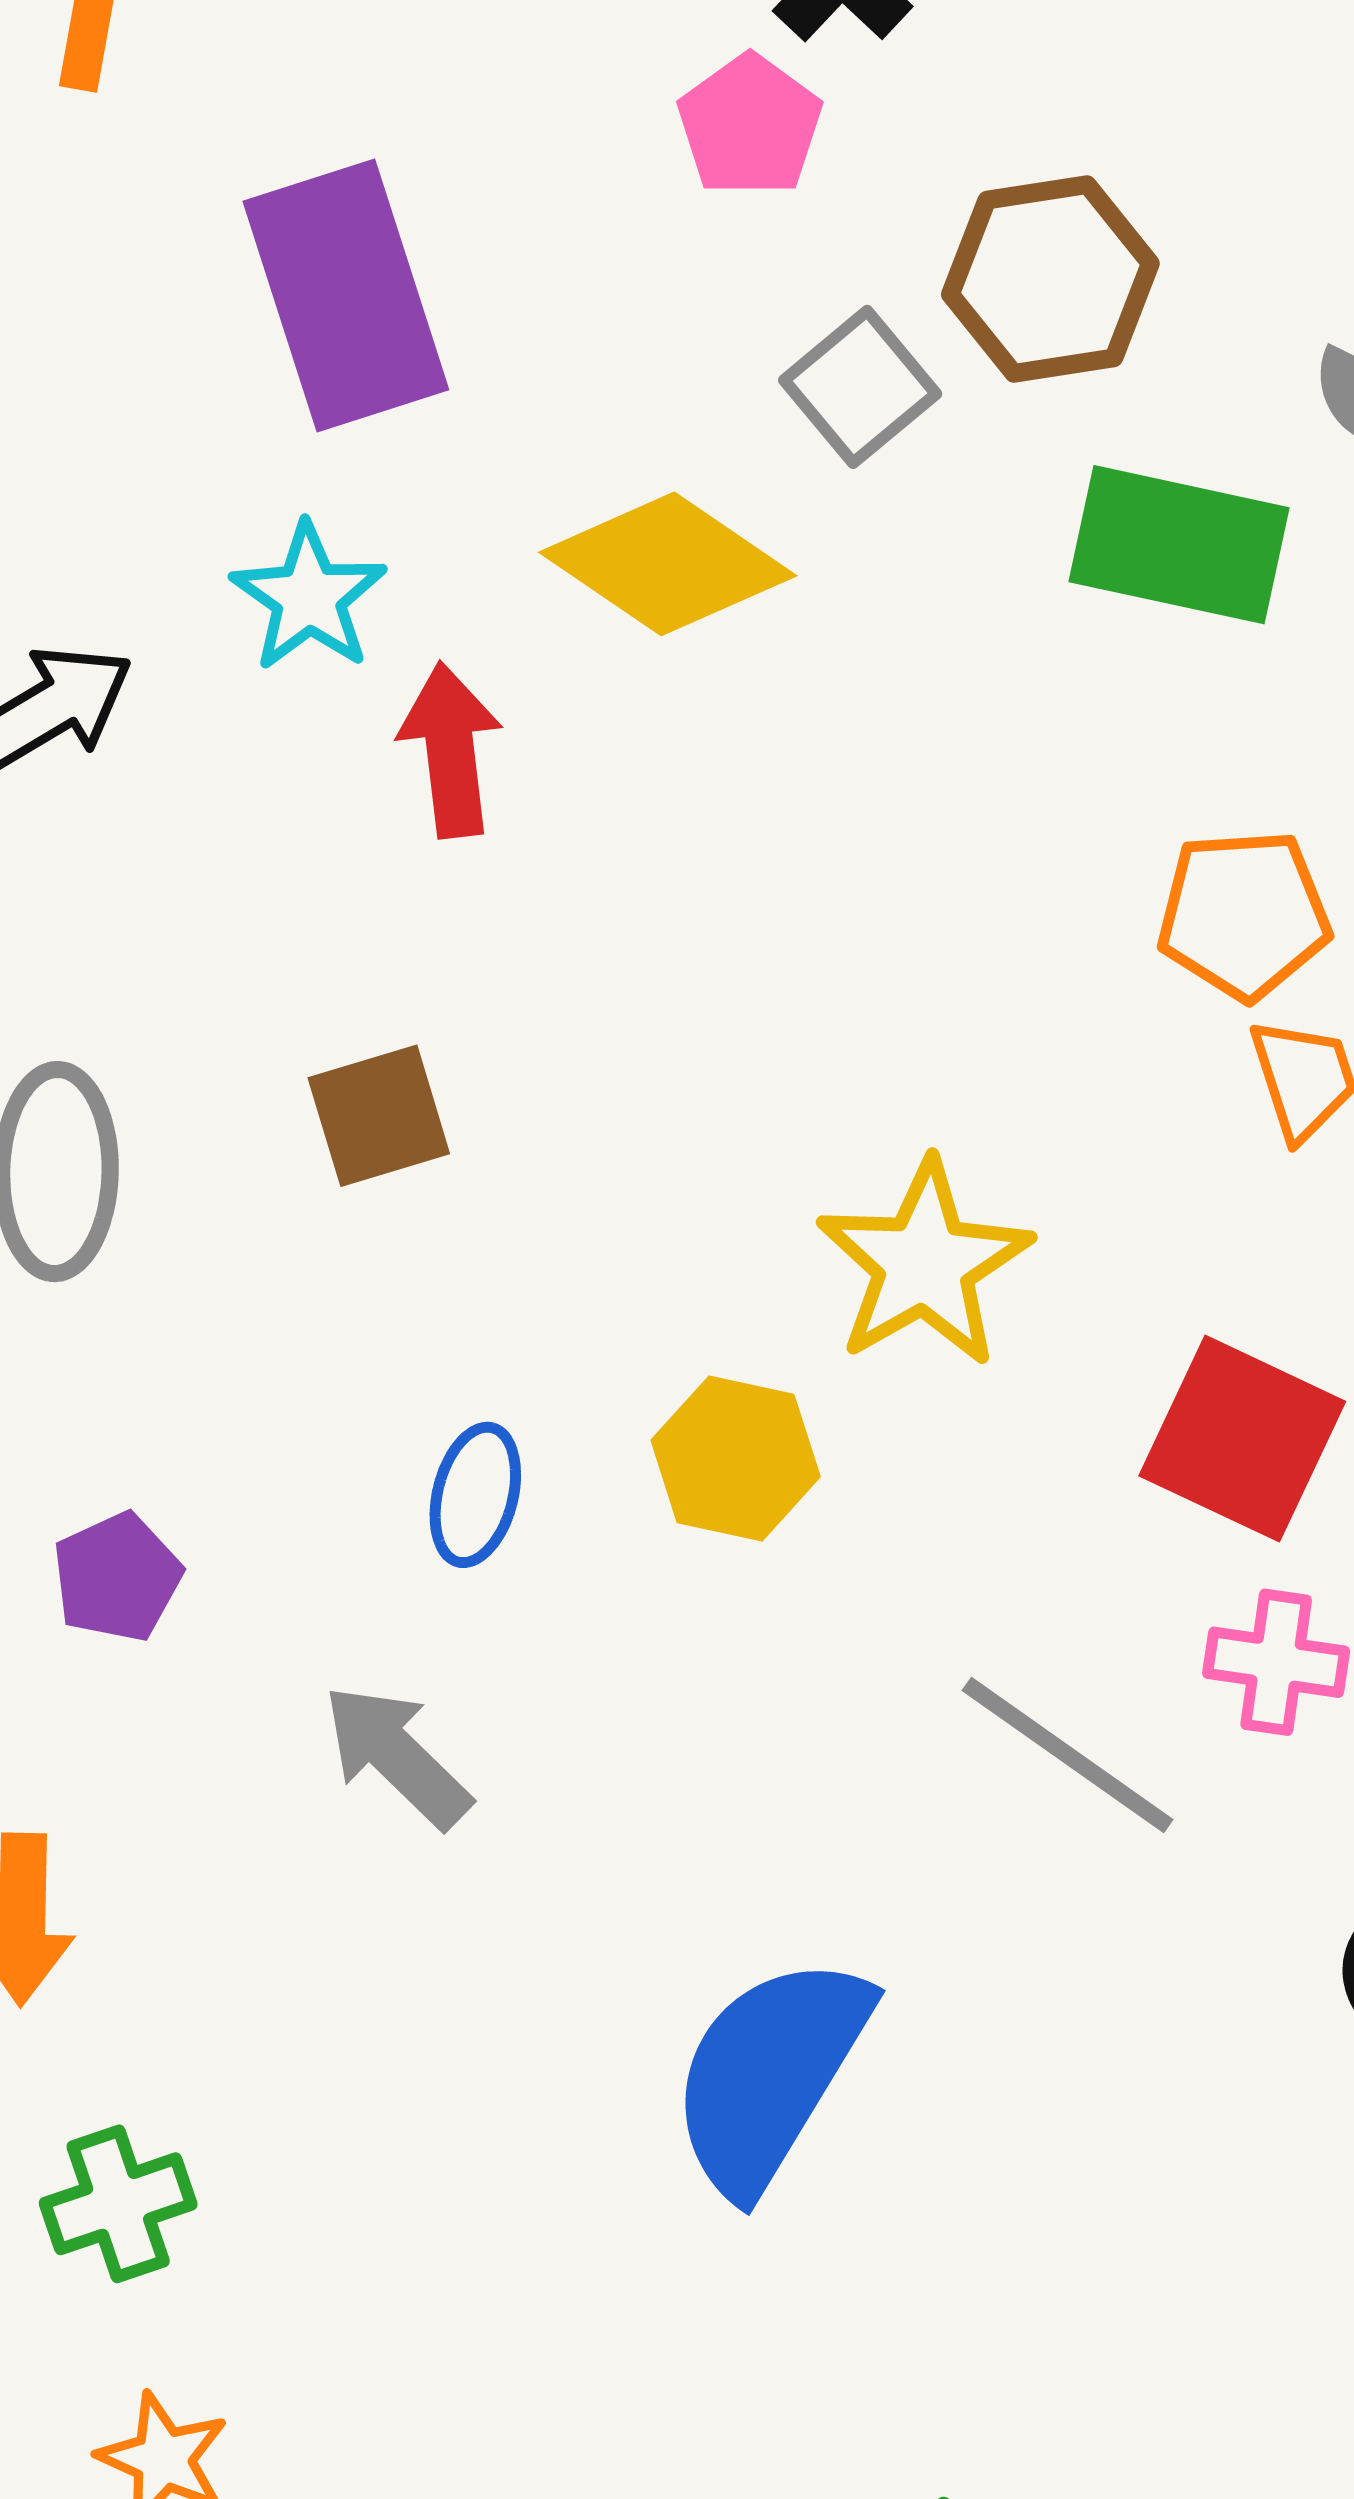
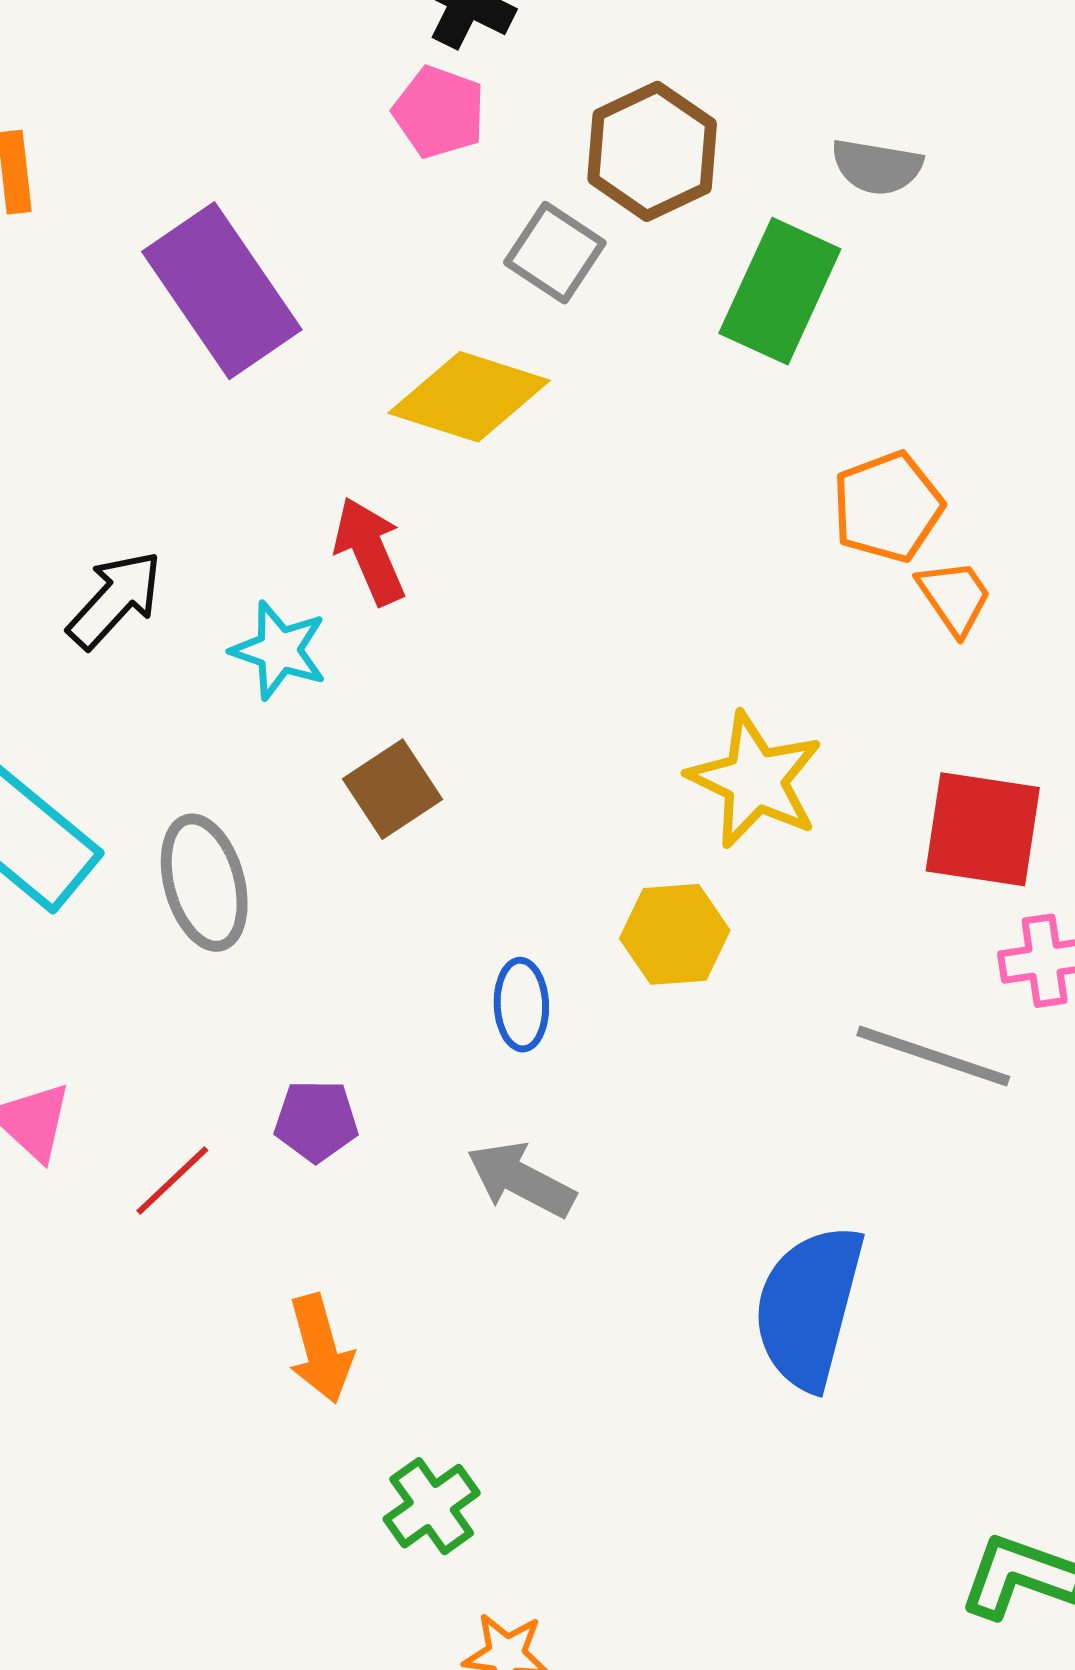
green rectangle: (1179, 545) -> (780, 291), turned -61
cyan star: (309, 597) -> (279, 650), moved
purple pentagon: (117, 1577) -> (316, 1121), turned -30

